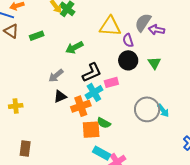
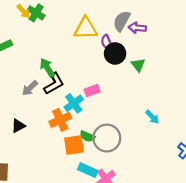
green arrow: (74, 48) -> (47, 68), moved, turned 90
black circle: (128, 60) -> (115, 53), moved
black L-shape: (92, 73) -> (54, 84), moved
black triangle: (60, 96) -> (18, 126), moved
gray circle: (147, 109) -> (107, 138), moved

